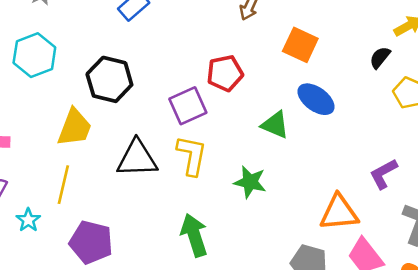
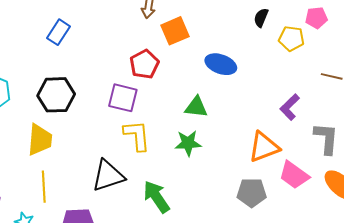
orange square: (300, 45) -> (175, 31), moved, turned -32
purple square: (188, 106) -> (123, 98), turned -36
green triangle: (275, 125) -> (196, 107), moved
black triangle: (137, 159) -> (108, 176), moved

